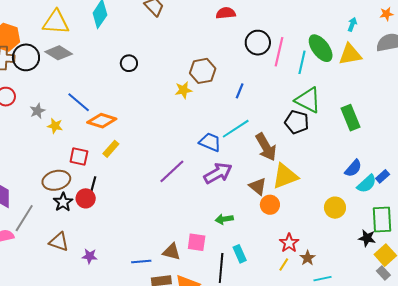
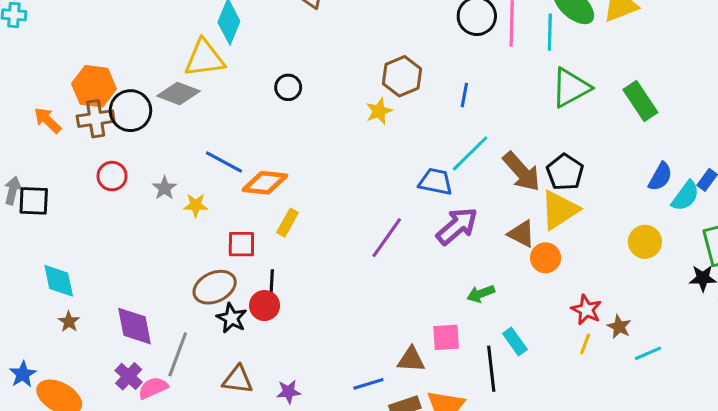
yellow triangle: (56, 22) -> (205, 58), moved
green triangle: (308, 100) -> (571, 88), turned -44
black pentagon: (297, 122) -> (565, 172), moved, turned 30

